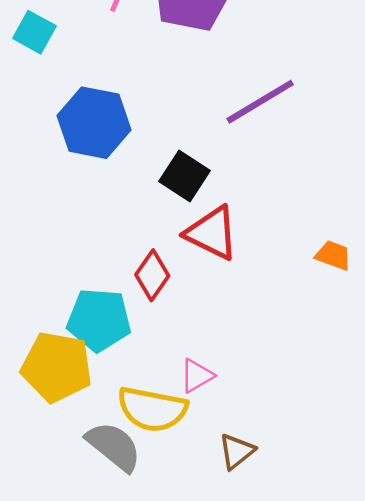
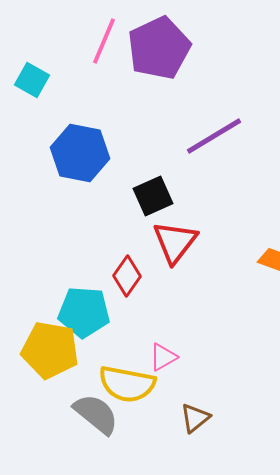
black square: (184, 176) -> (153, 196), turned 33
red triangle: (212, 233) -> (175, 242), turned 42

